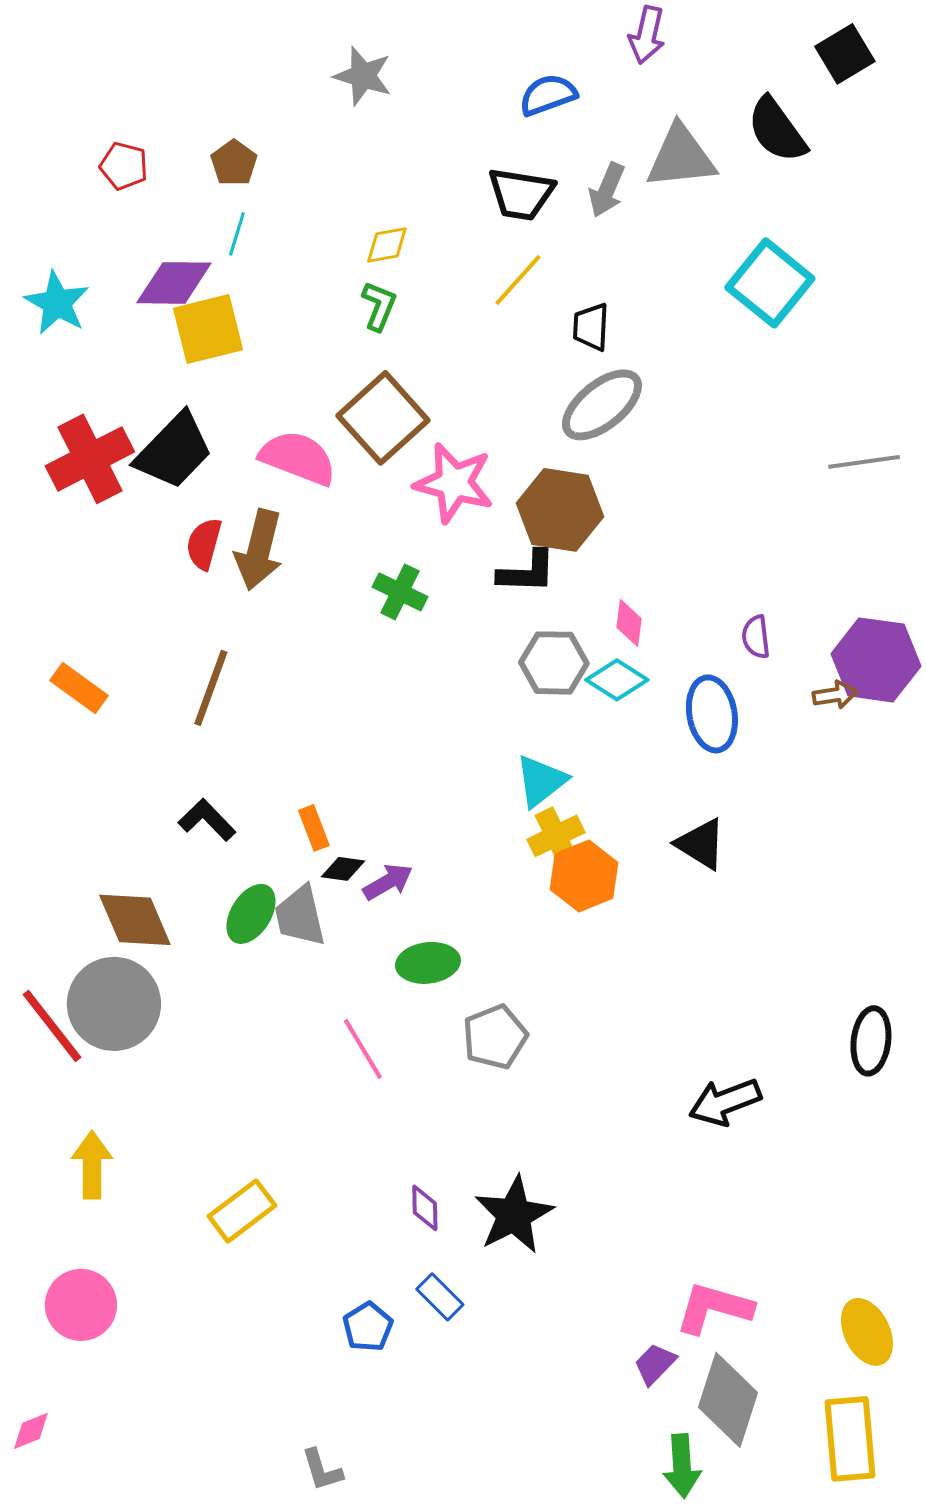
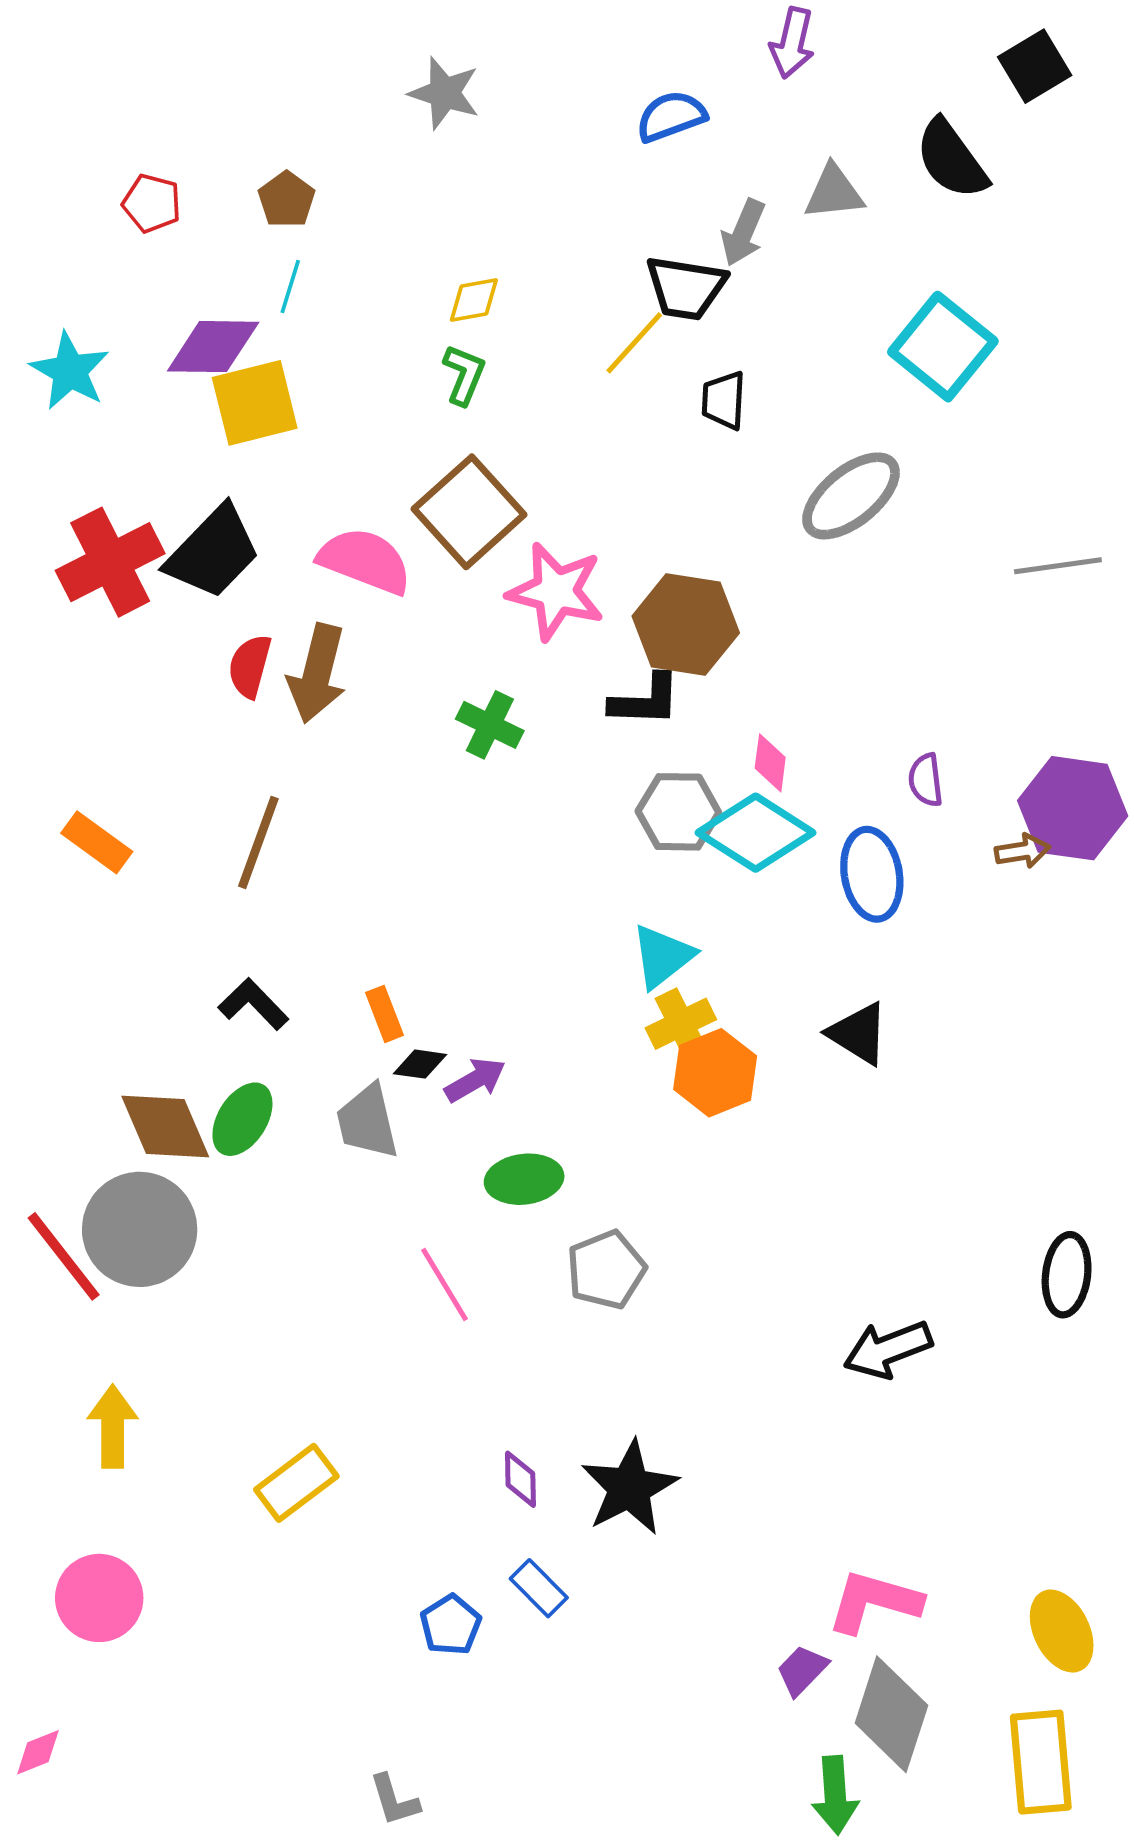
gray triangle: (681, 157) -> (834, 192), size x0.7
black trapezoid: (521, 194) -> (686, 288), moved
gray ellipse: (602, 405) -> (851, 496), moved
cyan diamond: (617, 680) -> (756, 833), size x1.5
green ellipse: (251, 914) -> (242, 1119), moved

